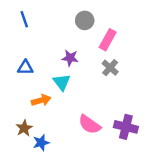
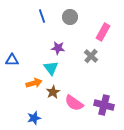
blue line: (24, 19) -> (42, 16), moved
pink rectangle: (108, 40) -> (103, 32), moved
blue triangle: (25, 68) -> (12, 60), moved
brown star: (24, 128) -> (53, 92), moved

